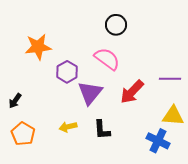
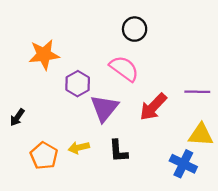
orange pentagon: (23, 134) -> (44, 156), moved

